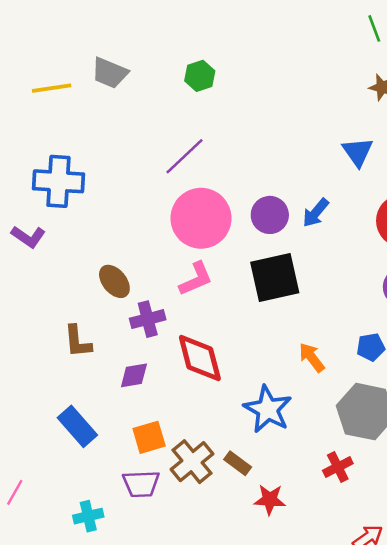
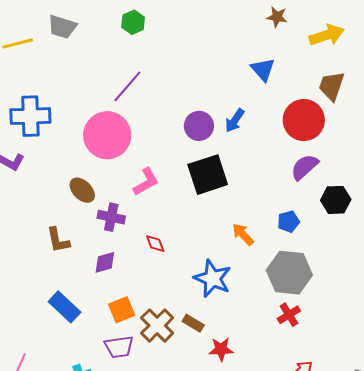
pink circle: (201, 218) -> (107, 135), moved
purple cross: (148, 319) -> (111, 217), turned 32
red diamond: (200, 358) -> (155, 244), size x0.5
red cross: (338, 467) -> (289, 315), moved

